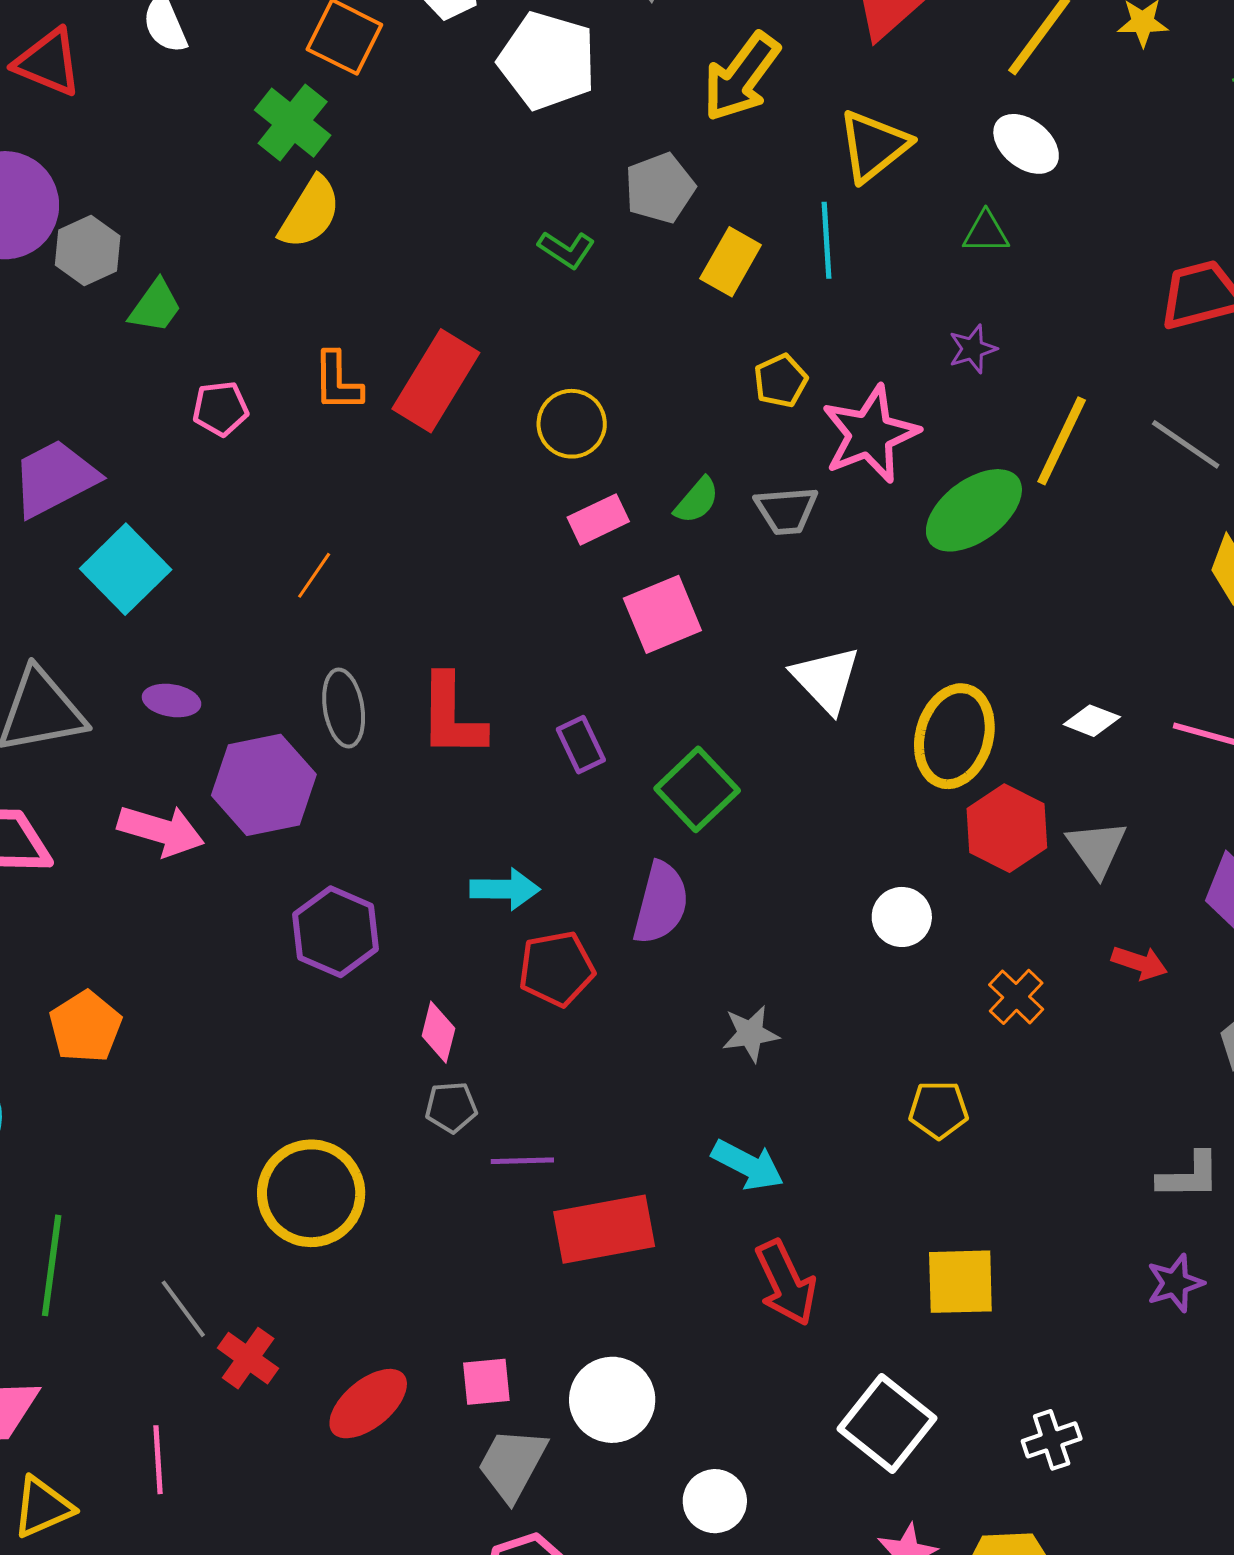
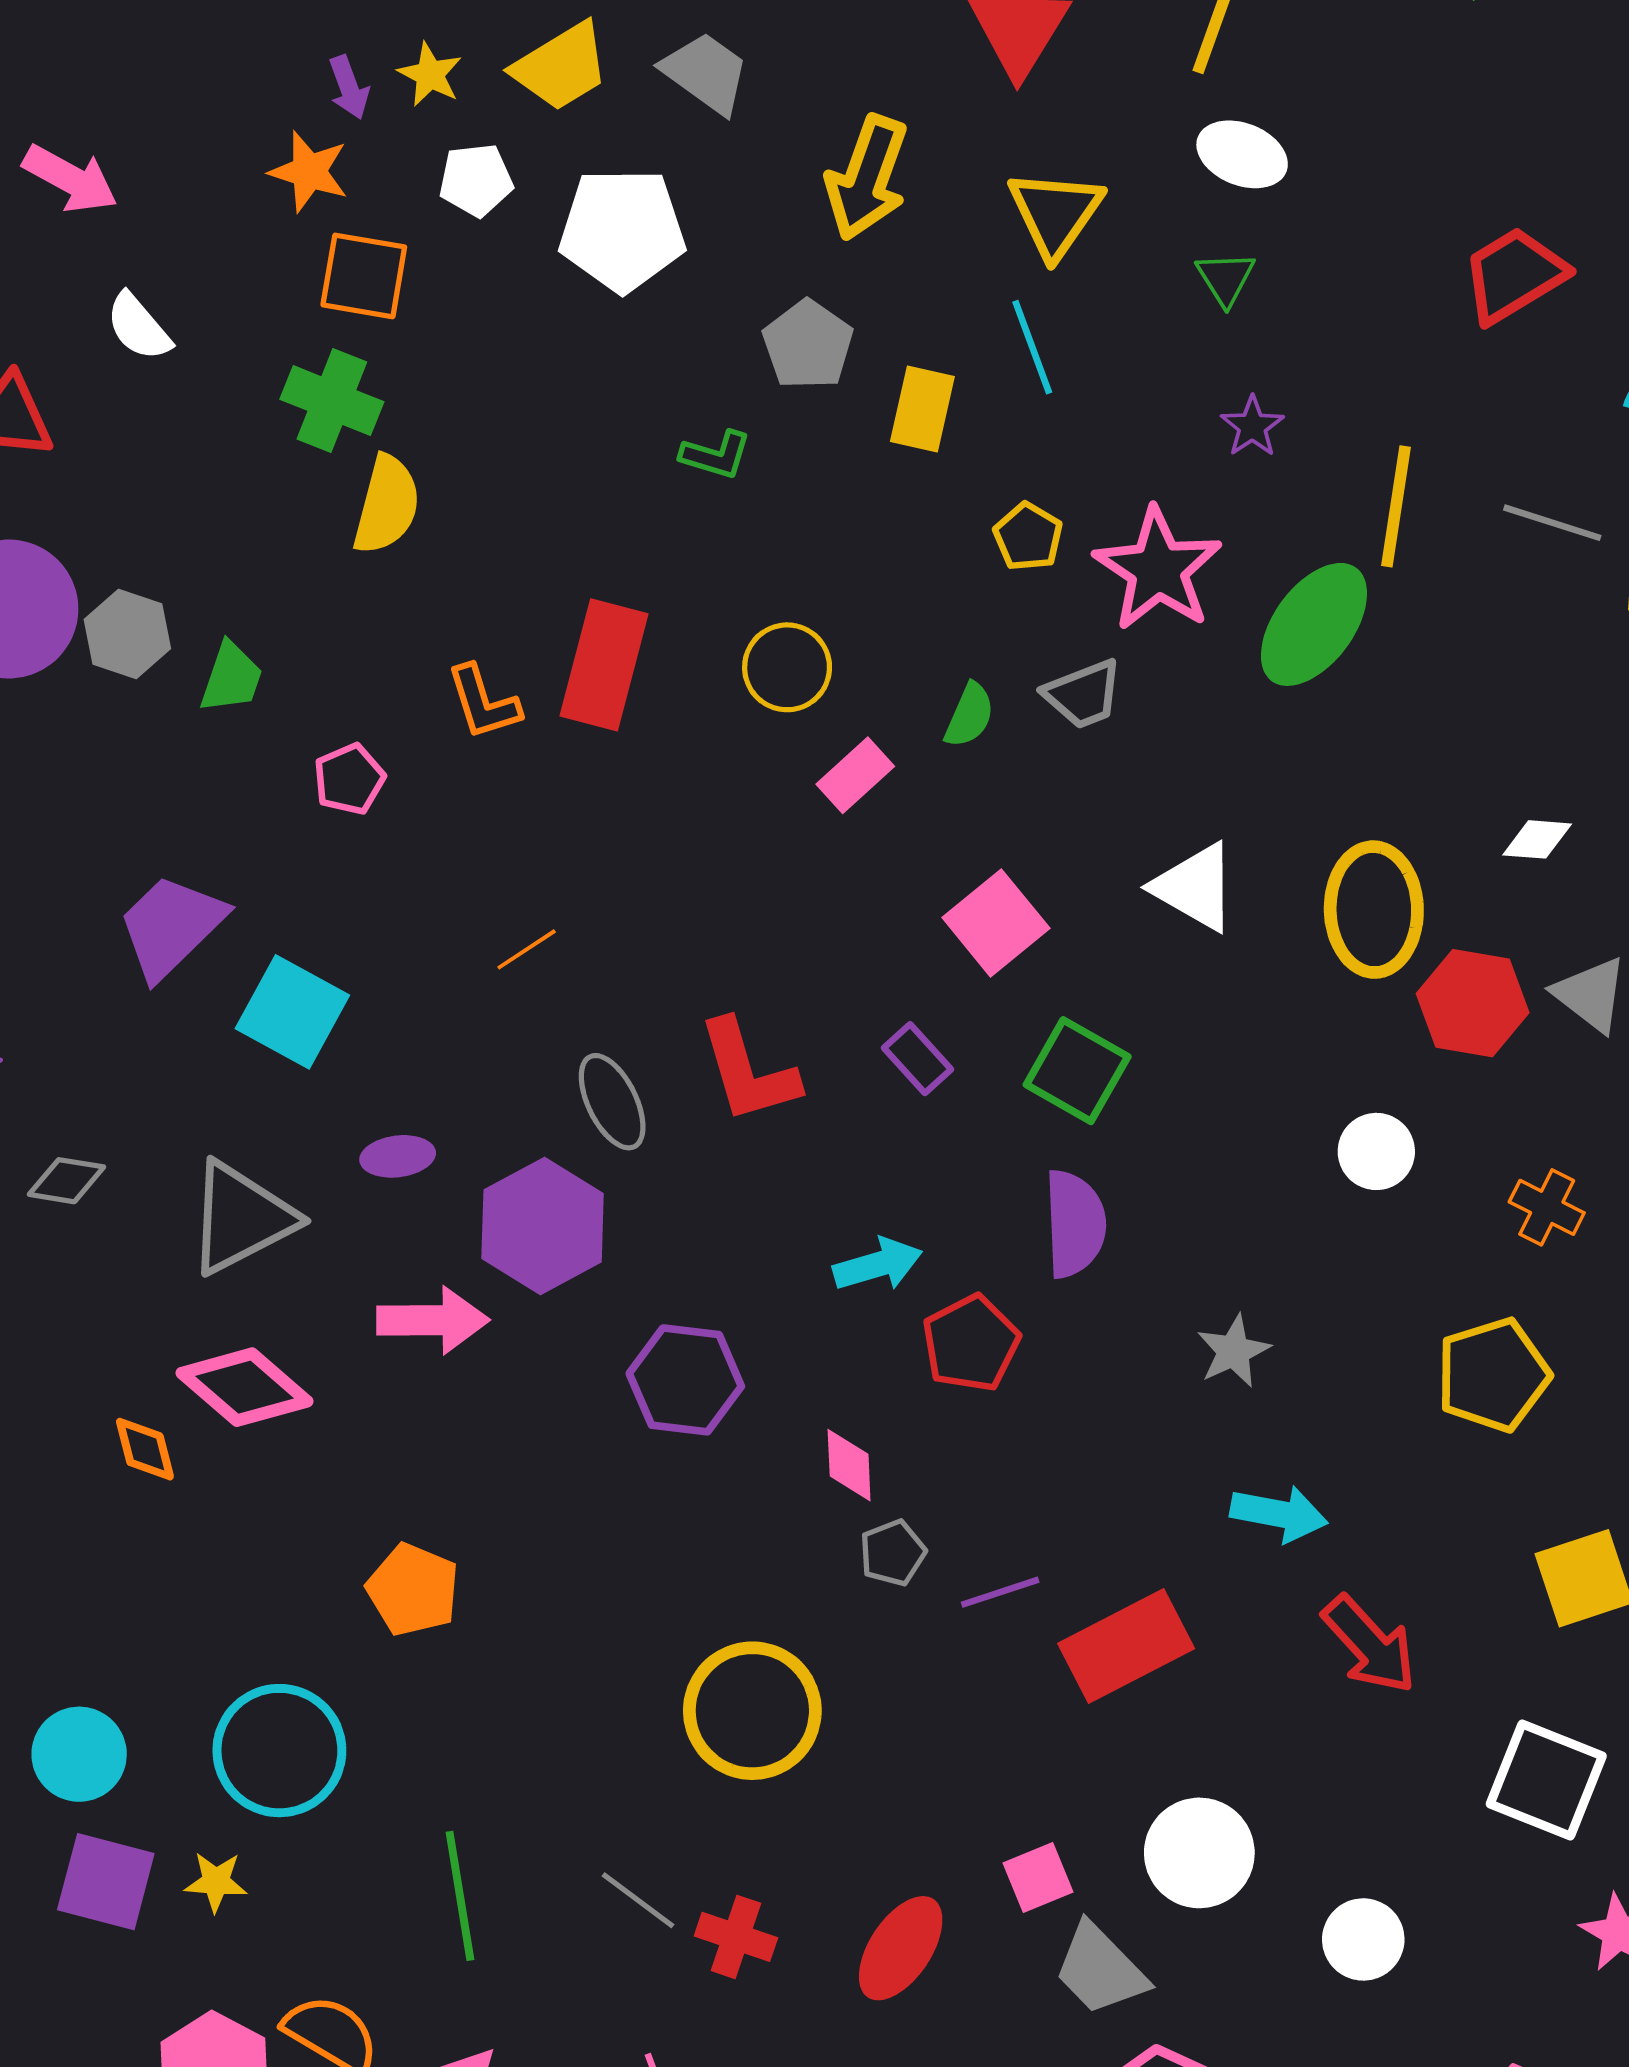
green triangle: (986, 232) -> (1226, 278), turned -45
gray line: (1186, 444) -> (1552, 523), moved
orange line: (314, 575) -> (527, 949), turned 39
pink square: (662, 614) -> (996, 923), moved
yellow pentagon: (938, 1110) -> (1493, 1375), size x1.5
gray trapezoid: (512, 1464) -> (1100, 1969), turned -56

